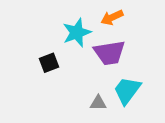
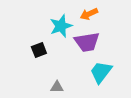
gray triangle: (98, 103) -> (57, 87), moved

